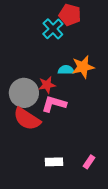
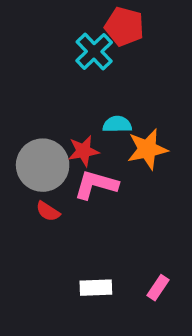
orange star: (83, 67) -> (147, 149), moved
red semicircle: (27, 119) -> (48, 211), size x0.5

